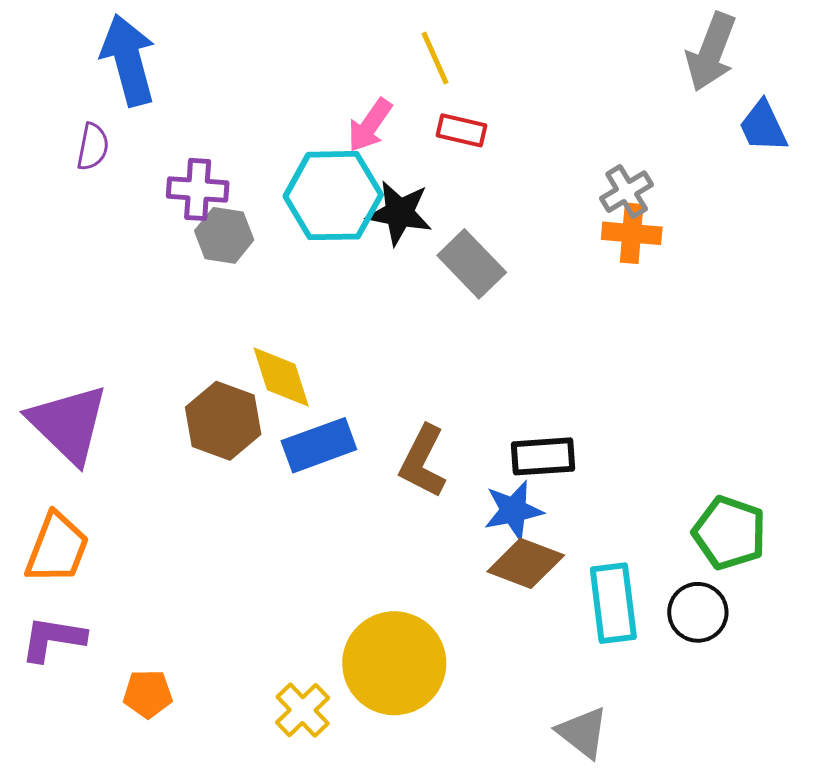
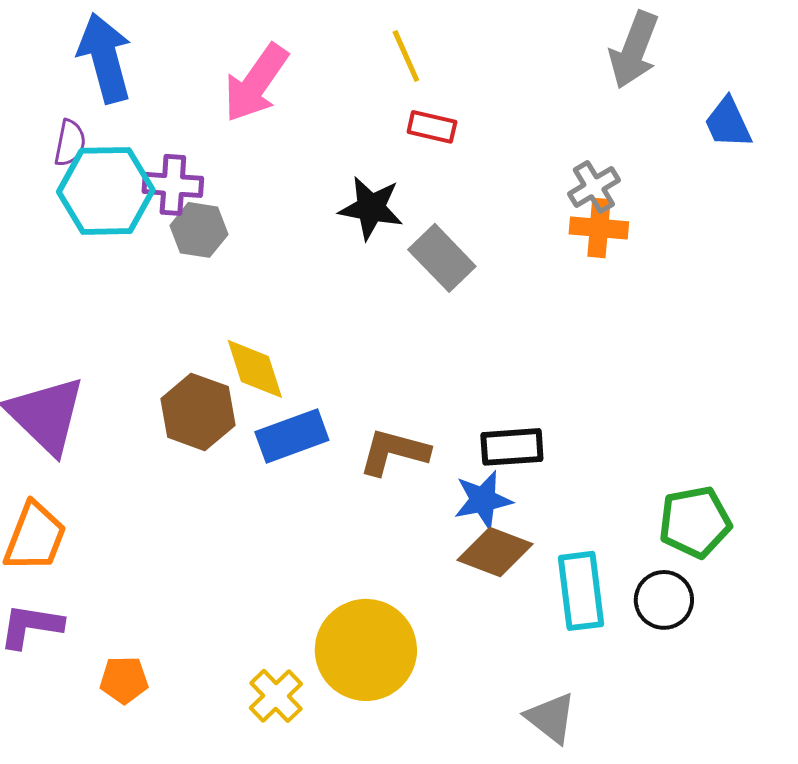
gray arrow: (711, 52) -> (634, 50), moved
pink arrow: (370, 125) -> (256, 83), moved, size x1.5
cyan hexagon: (333, 196) -> (106, 191), moved
brown L-shape: (423, 462) -> (394, 452), turned 78
green pentagon: (729, 533) -> (695, 522), turned -30

